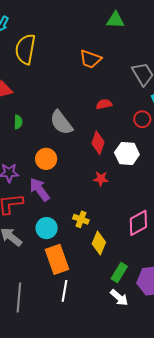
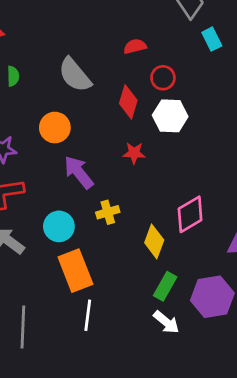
red circle: (142, 119) -> (163, 78), moved
purple arrow: (39, 189) -> (79, 172), moved
yellow cross: (81, 219) -> (108, 212), turned -35
yellow diamond: (99, 243) -> (154, 241), moved

